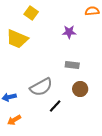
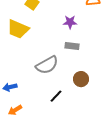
gray rectangle: (72, 65) -> (72, 46), moved
gray semicircle: (41, 87) -> (47, 65), moved

